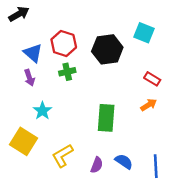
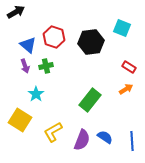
green cross: (67, 72) -> (46, 66), moved
green rectangle: (106, 118) -> (90, 100), turned 35
purple semicircle: (97, 165) -> (82, 140), size x1.5

